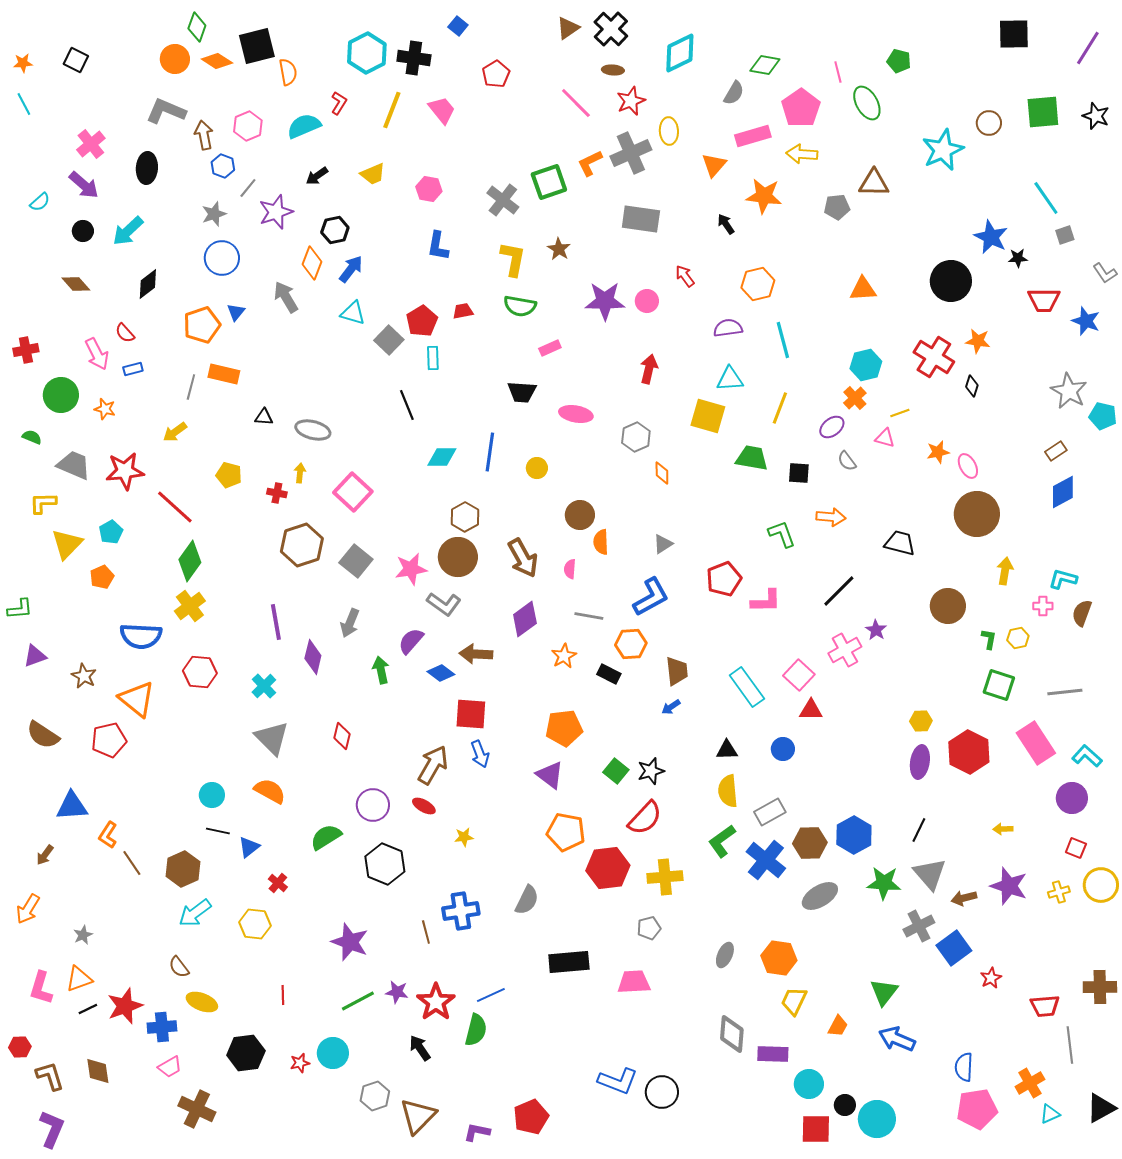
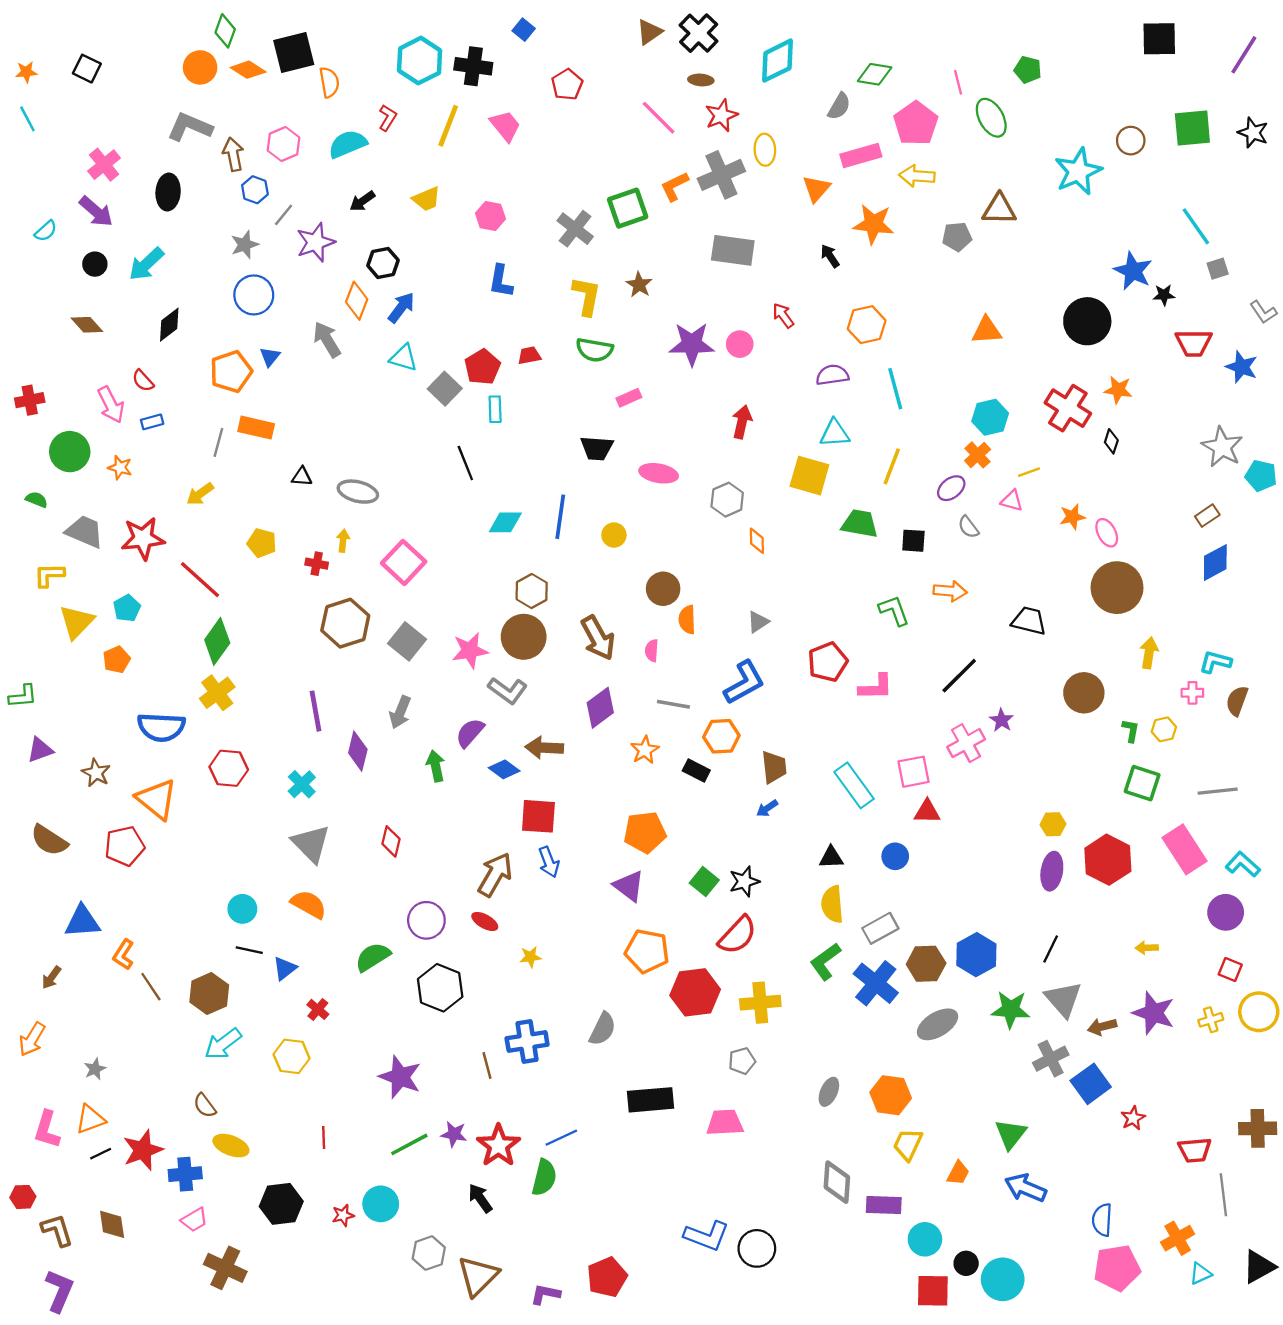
pink square: (799, 675) -> (913, 772), turned 36

